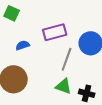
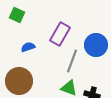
purple rectangle: (55, 32) -> (60, 34), turned -45

